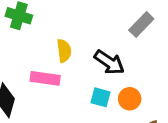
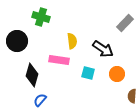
cyan square: (100, 97) -> (88, 73), moved

